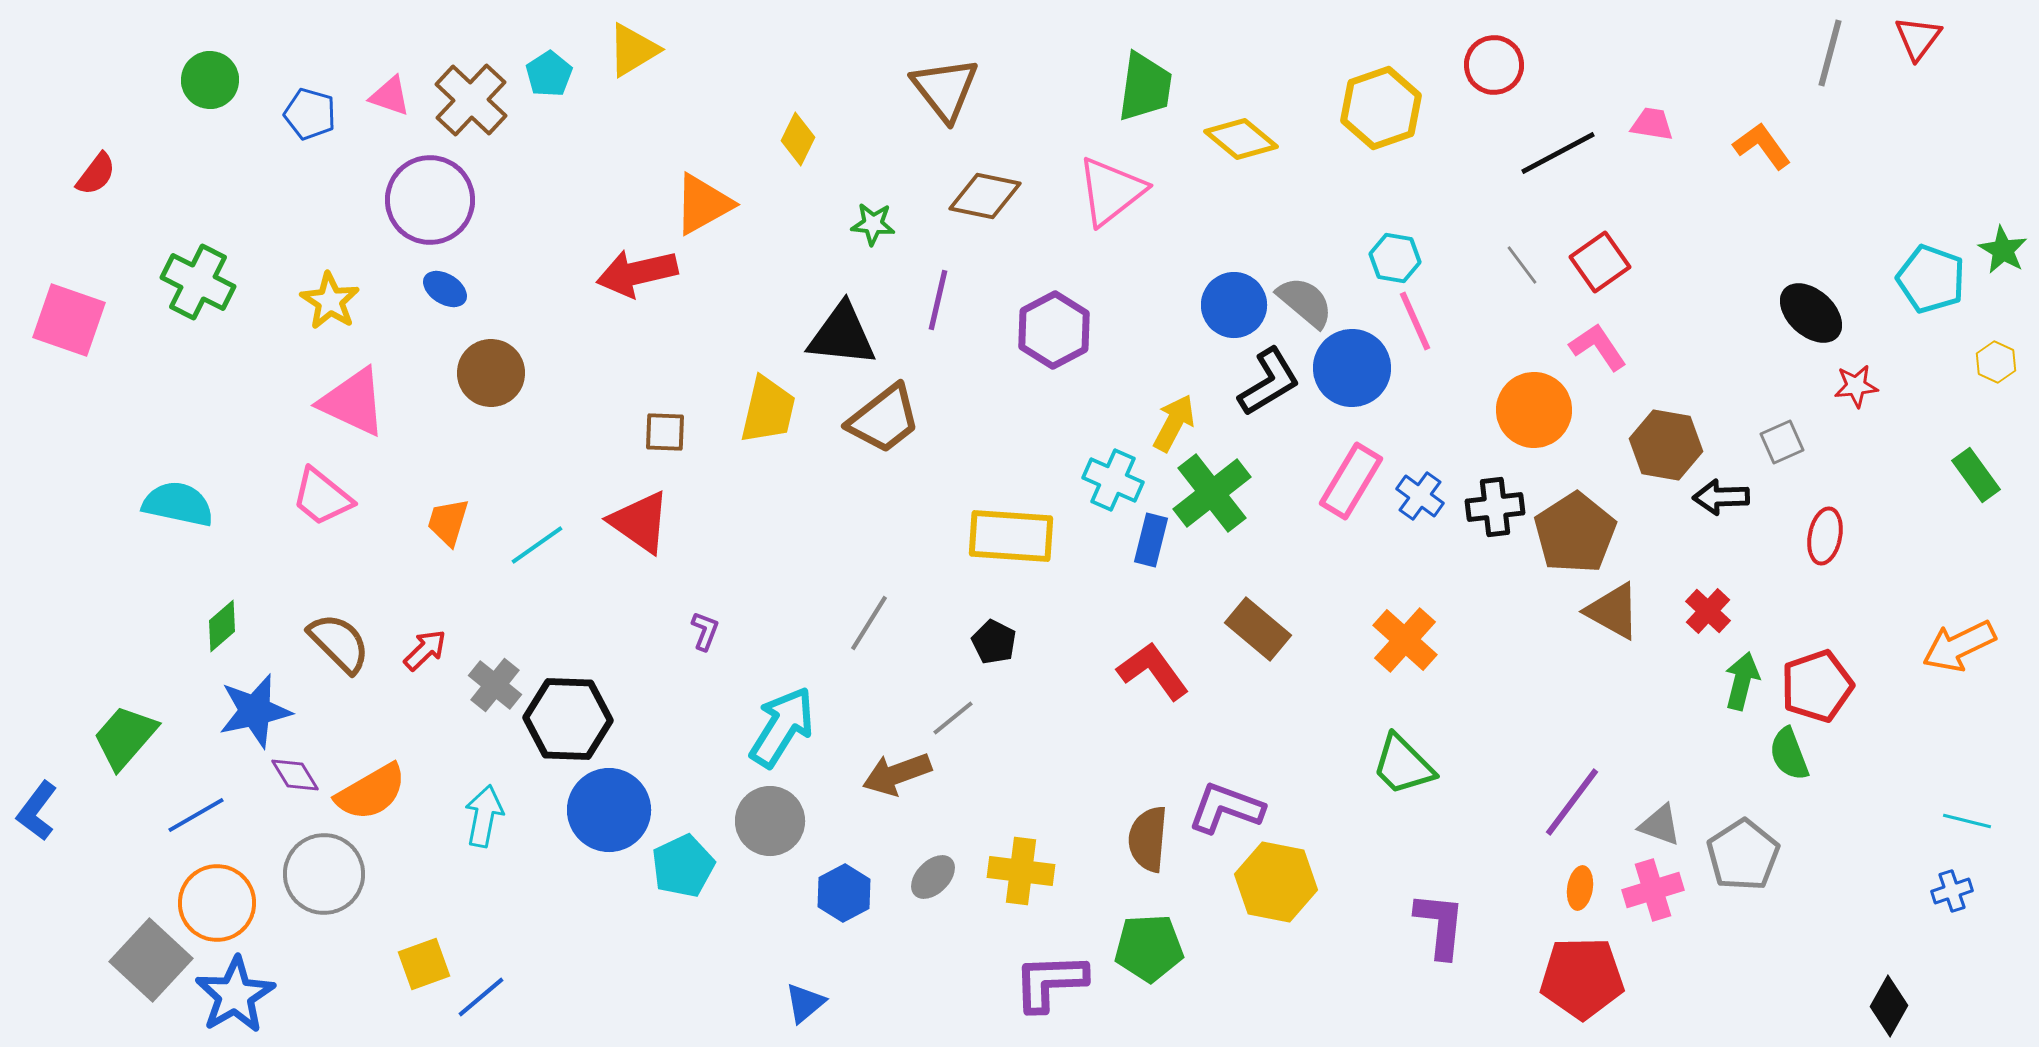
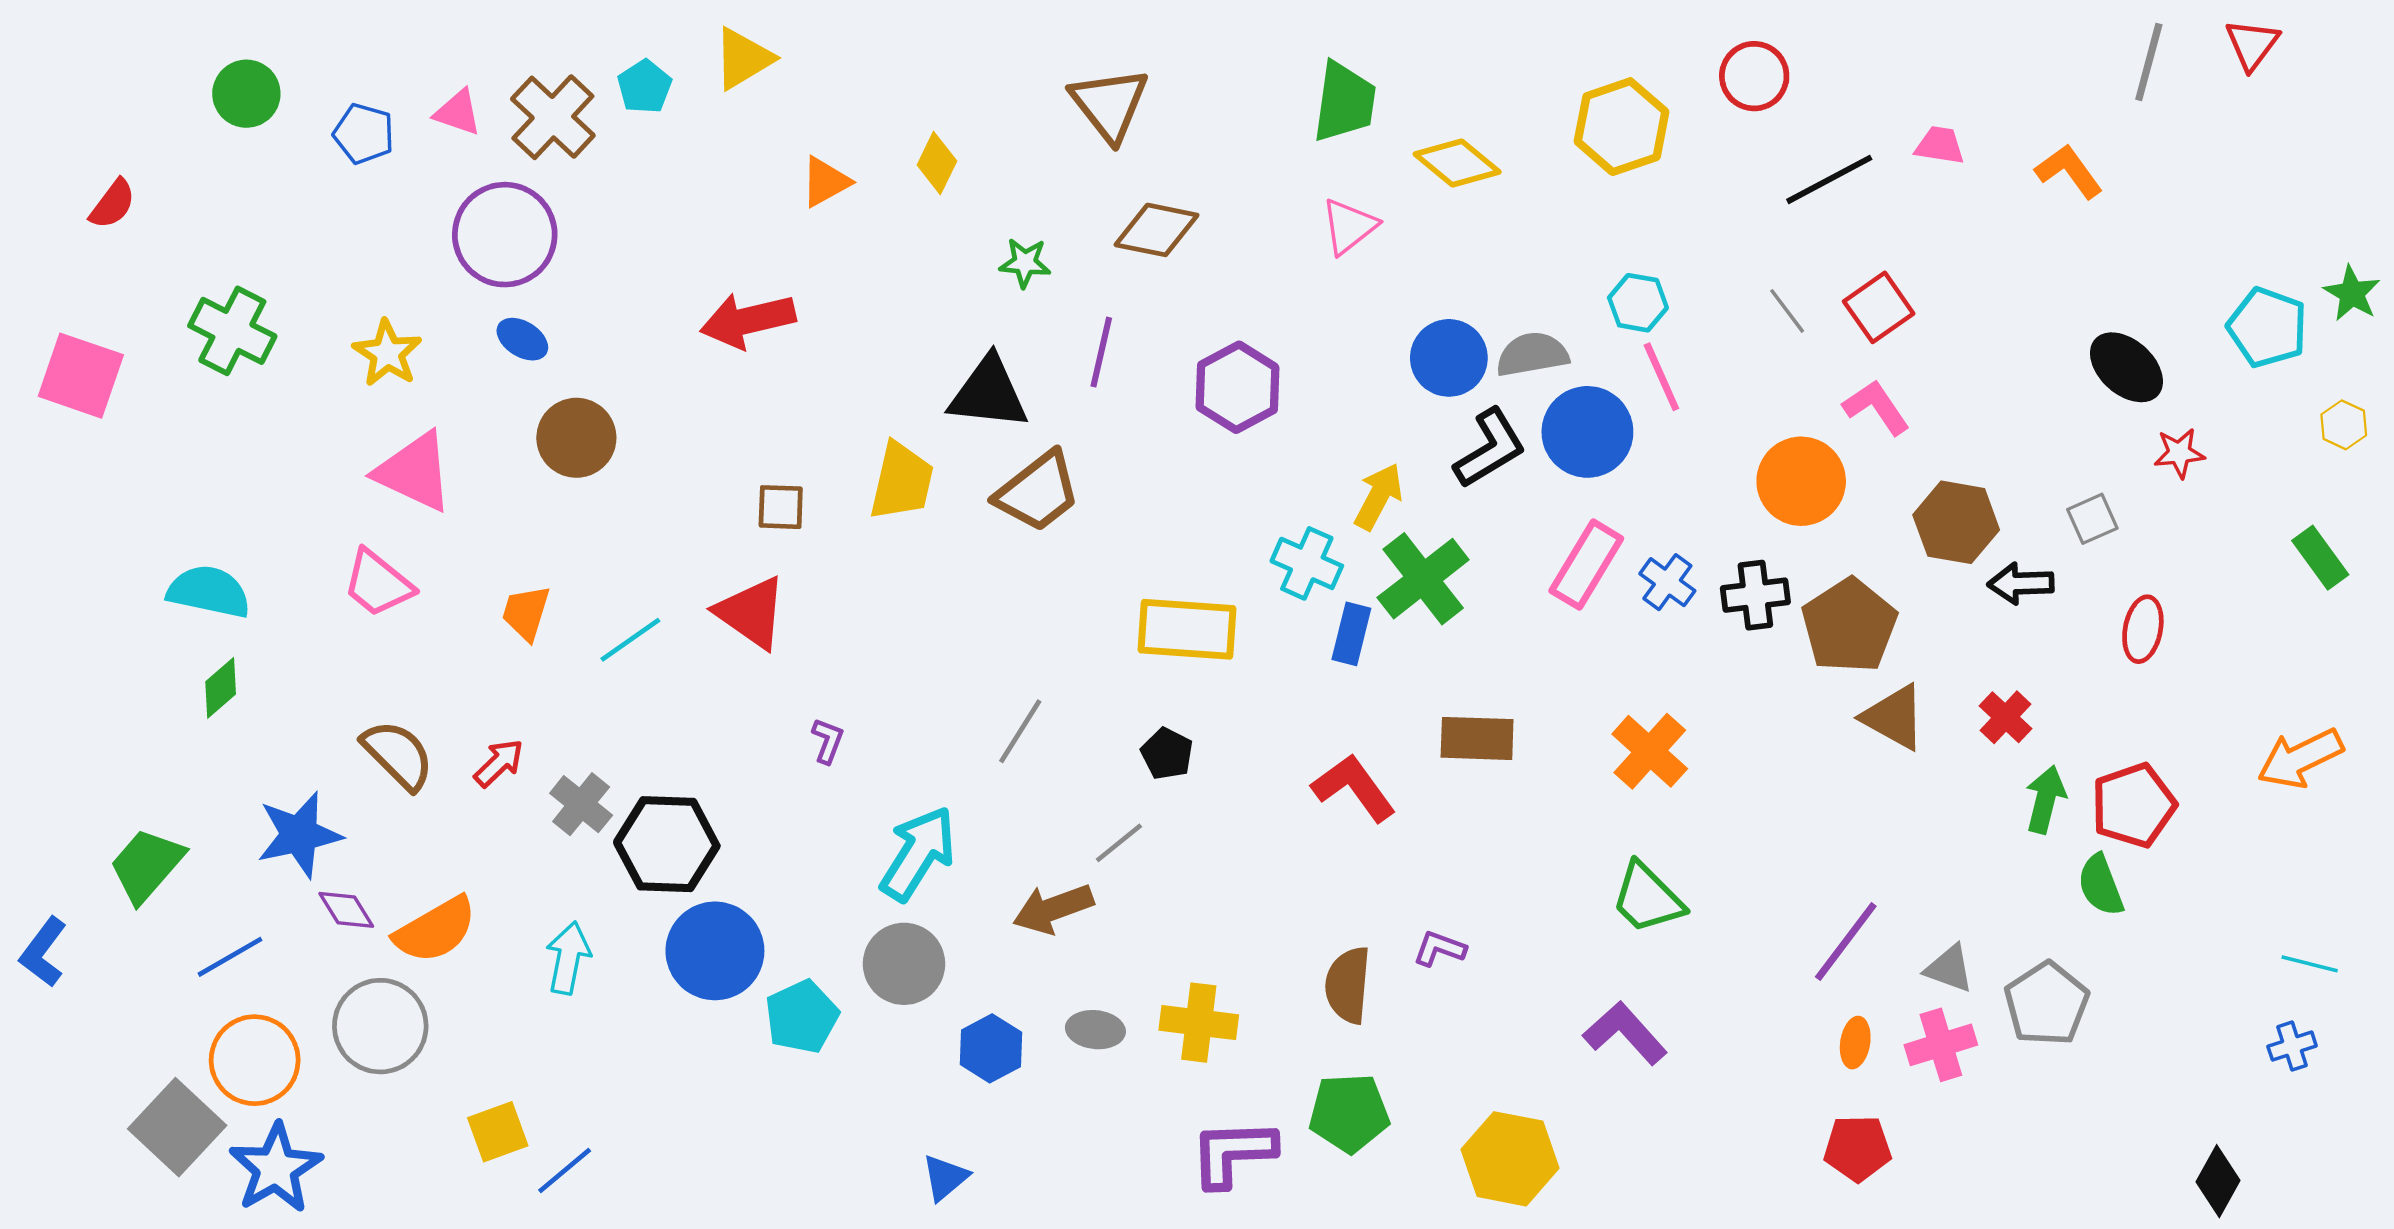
pink triangle: (1111, 191) -> (1349, 226), moved, size x0.7
orange triangle: (703, 204) -> (825, 182), moved, size x0.7
gray semicircle: (1305, 302) -> (1532, 354), turned -50
green diamond: (222, 626) -> (221, 688), moved
brown rectangle: (1258, 629) -> (1477, 738), turned -38
purple L-shape: (1226, 808) -> (1439, 949), size x0.6
gray ellipse: (933, 877) -> (1095, 1030), turned 51
yellow hexagon: (1276, 882) -> (1510, 1159), moved
purple L-shape: (1440, 925) -> (1625, 1033), moved, turned -48
red pentagon: (1582, 978) -> (1858, 1148), size x0.7

